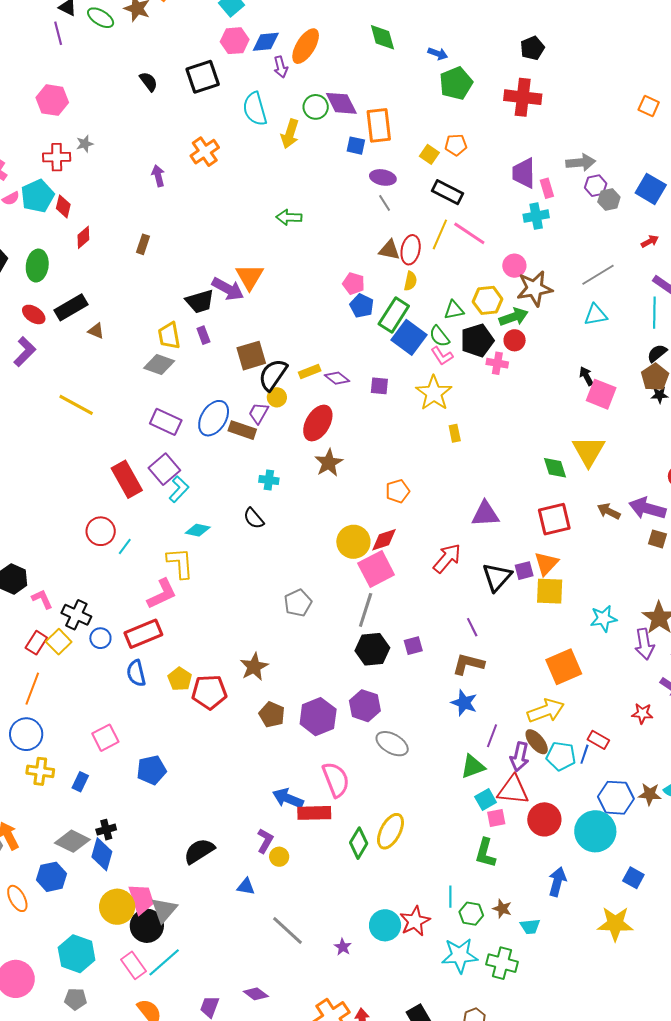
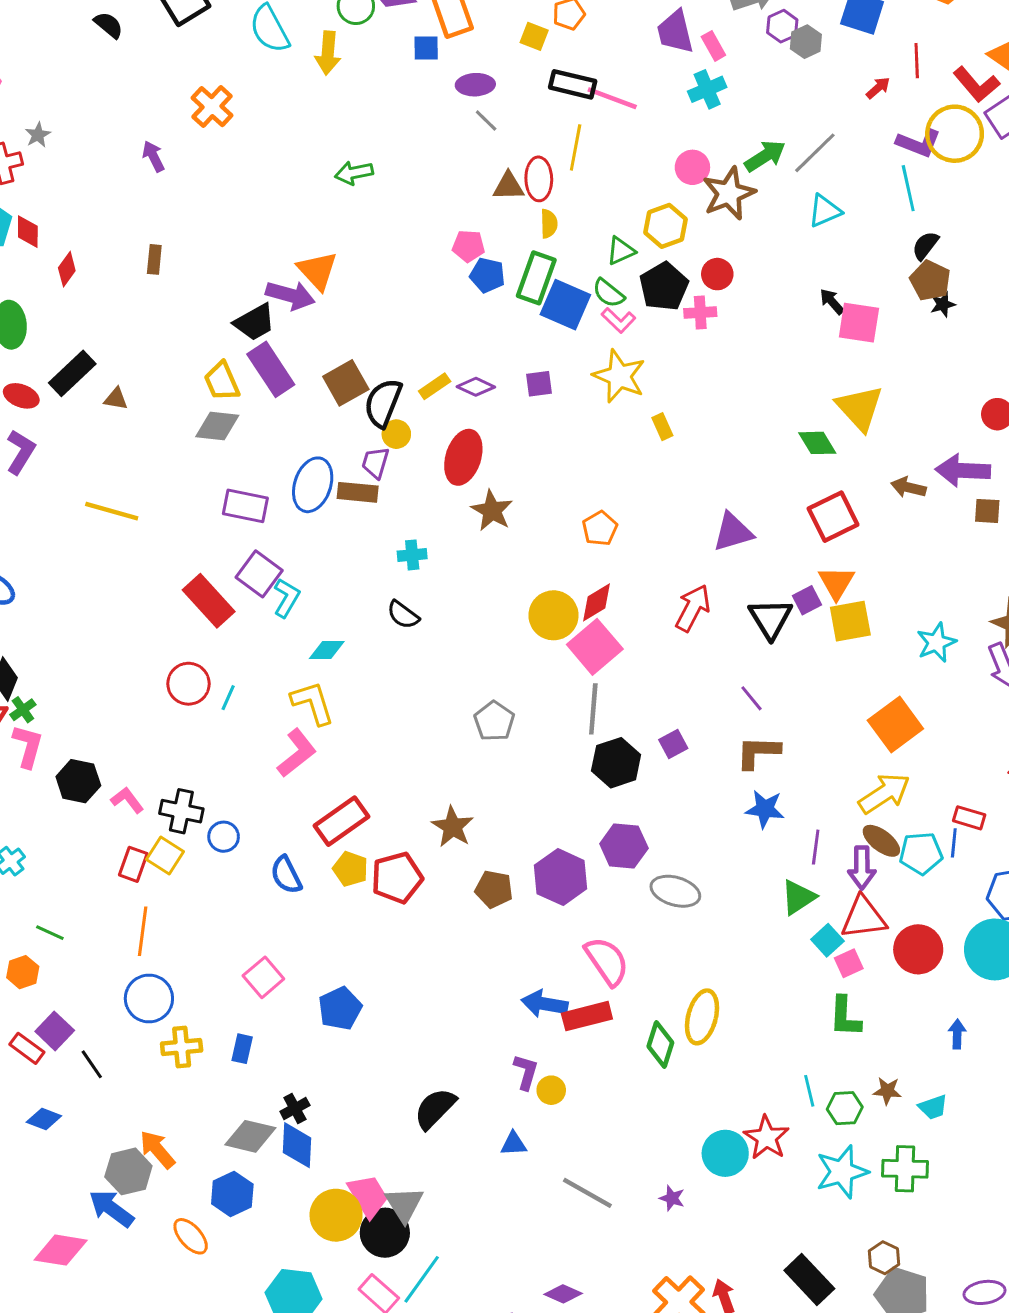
pink line: (469, 233) -> (612, 98), moved
green arrow: (514, 317) -> (765, 156), moved
purple rectangle: (203, 335) -> (271, 369), size x2.0
red rectangle: (143, 634) -> (342, 821), moved
blue arrow: (557, 882) -> (957, 1034), size x0.7

